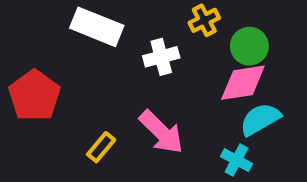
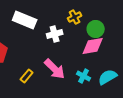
cyan semicircle: (260, 119) -> (108, 77), moved
cyan cross: (236, 160) -> (84, 76), moved

